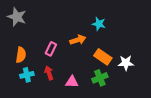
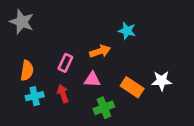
orange rectangle: (103, 57) -> (132, 87), moved
green cross: (100, 78) -> (104, 108), moved
pink triangle: (72, 82) -> (92, 80), moved

